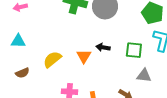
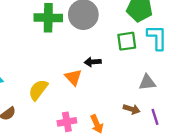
green square: (134, 50) -> (127, 41), moved

